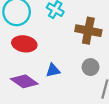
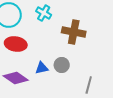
gray circle: (91, 67) -> (62, 65), moved

